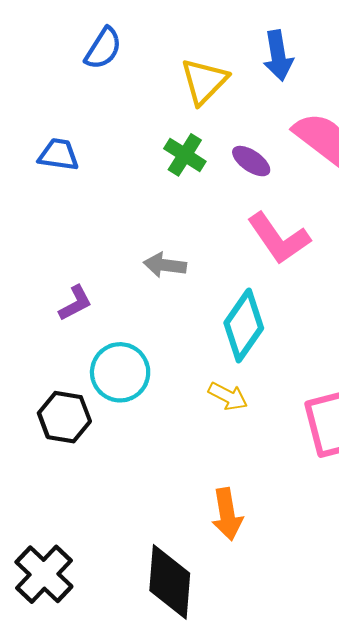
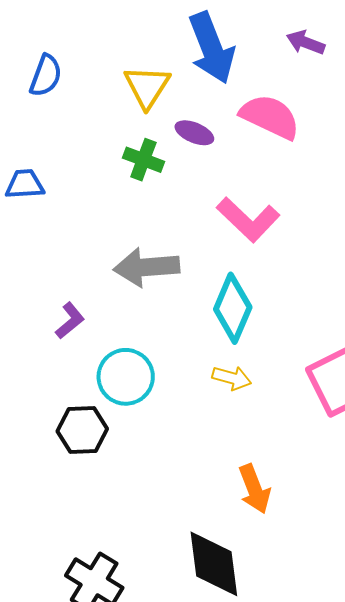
blue arrow: (278, 56) -> (211, 48), size x1.5
purple ellipse: (251, 161) -> (194, 133), moved
gray arrow: (165, 265) -> (147, 267), size x1.6

